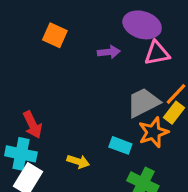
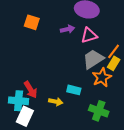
pink triangle: (157, 53) -> (89, 35), moved
red arrow: (33, 125) -> (31, 90), moved
cyan rectangle: (120, 145) -> (74, 90), moved

